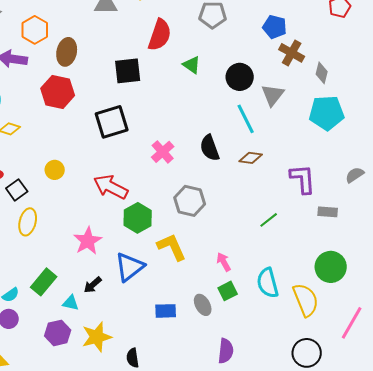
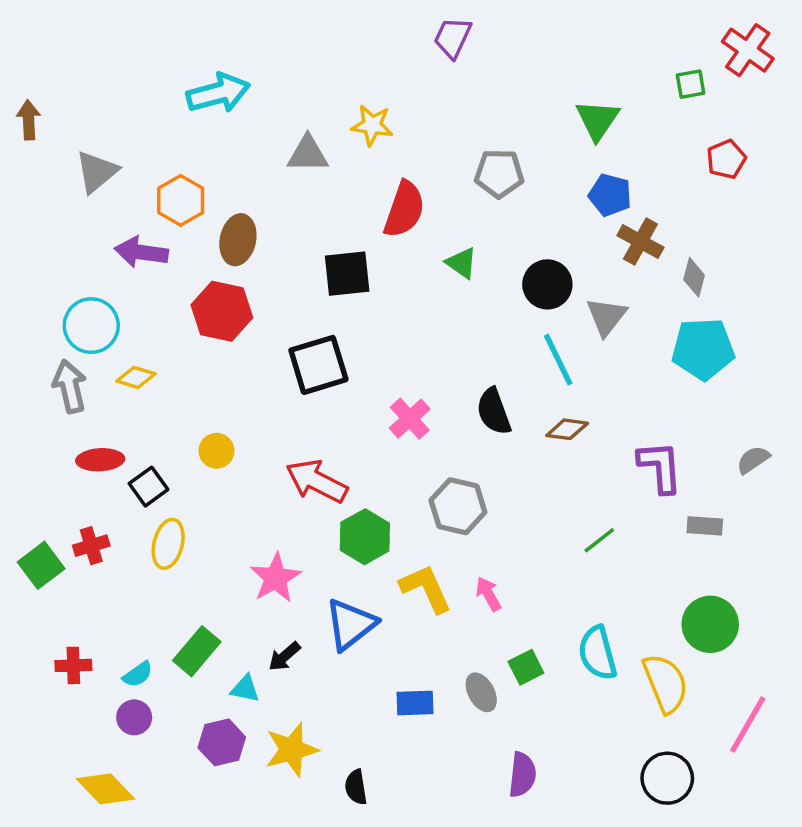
pink arrow: (224, 262) -> (488, 594), moved

